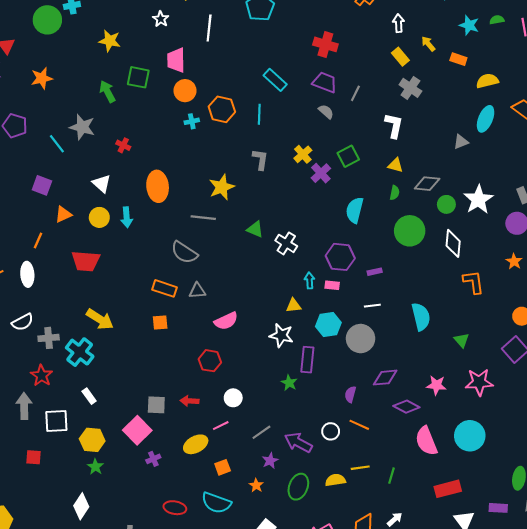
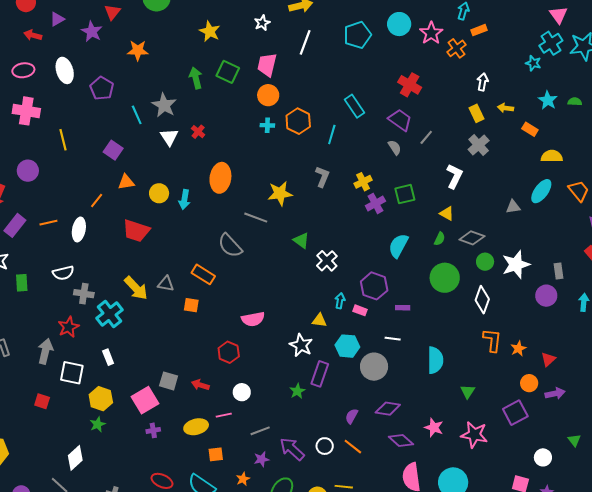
yellow arrow: (428, 44) -> (505, 108), turned -56
white triangle: (102, 184) -> (169, 137), moved
orange star: (514, 261) -> (518, 349), moved
gray triangle: (197, 291) -> (166, 284), moved

